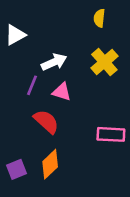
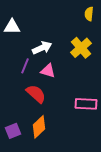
yellow semicircle: (99, 18) -> (89, 14), moved
white triangle: (15, 35) -> (12, 27), turned 30

